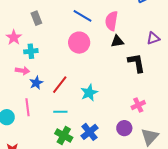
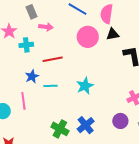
pink circle: (79, 43) -> (88, 37), moved
pink arrow: (22, 71) -> (46, 27), moved
red line: (60, 85) -> (53, 59), moved, turned 42
cyan line: (60, 112) -> (50, 86), moved

